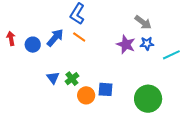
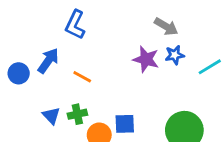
orange line: (79, 37) -> (82, 77), moved
green cross: (72, 79) -> (77, 114), turned 32

